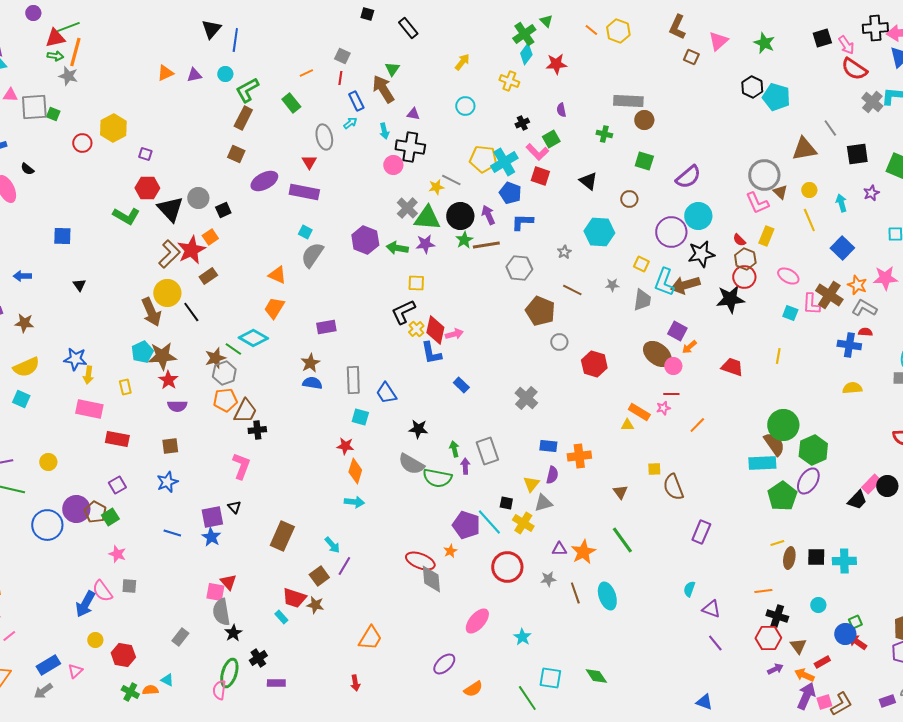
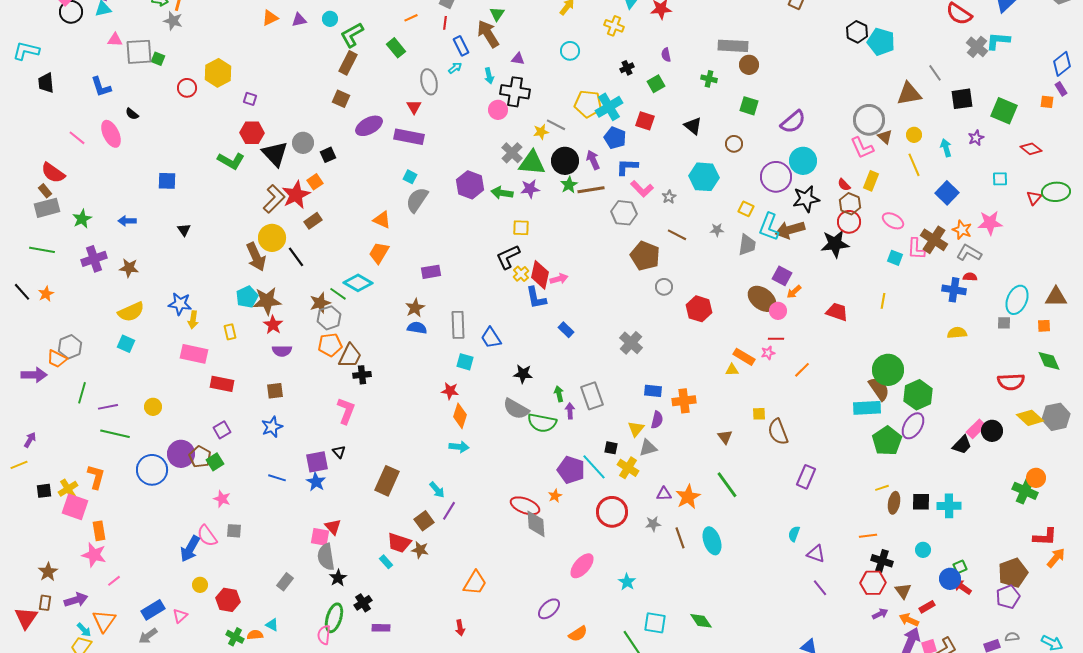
pink L-shape: (537, 152) -> (642, 189), moved

